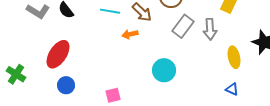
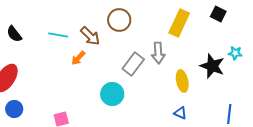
gray rectangle: (183, 26) -> (133, 64), moved
orange arrow: (130, 34) -> (78, 58), turned -35

